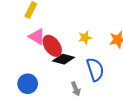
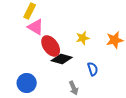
pink triangle: (37, 37) -> (36, 27), moved
blue semicircle: (95, 69) -> (93, 69), size x0.6

